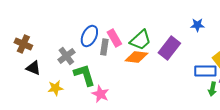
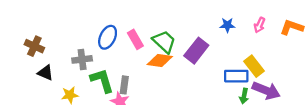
green trapezoid: (140, 40) -> (164, 42), turned -95
gray rectangle: (104, 47) -> (124, 85), moved
gray cross: (66, 56) -> (82, 59), turned 30

